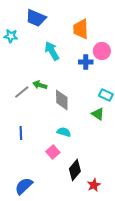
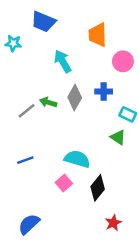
blue cross: (86, 62) -> (104, 91), moved
gray diamond: (62, 100) -> (75, 98), moved, turned 30
cyan semicircle: (64, 132) -> (77, 159), size x1.5
blue line: (21, 133) -> (25, 160), turned 72
black diamond: (75, 170) -> (98, 188), moved

